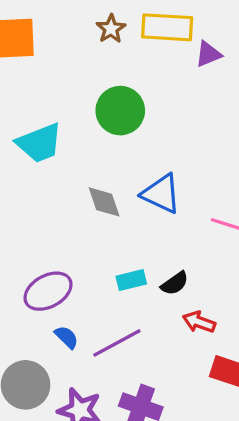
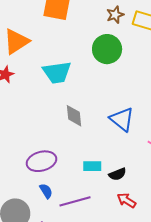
green circle: (120, 111) -> (107, 49), moved
gray diamond: (104, 202) -> (74, 116), moved

